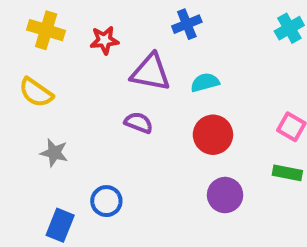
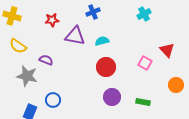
yellow cross: (46, 30) -> (12, 16), moved
purple semicircle: (139, 123) -> (46, 60), moved
gray star: (54, 153) -> (27, 76), size x1.5
green rectangle: (287, 173) -> (143, 102), moved

